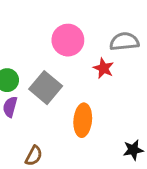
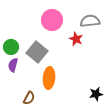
orange ellipse: (83, 120) -> (49, 78), moved

